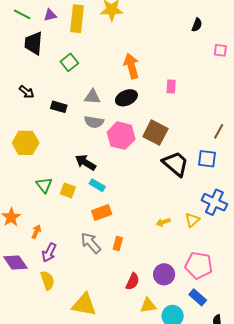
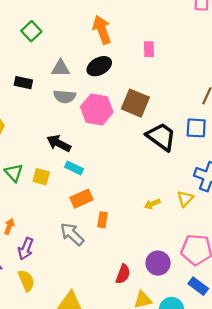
orange rectangle: (118, 244) -> (102, 220), moved

